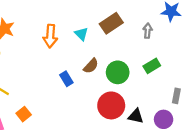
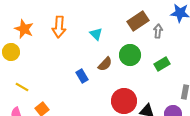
brown rectangle: (111, 23) -> (138, 21), moved
orange arrow: (50, 36) -> (59, 27), moved
green circle: (118, 72) -> (130, 55), moved

